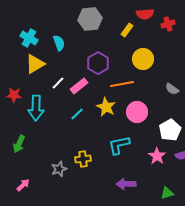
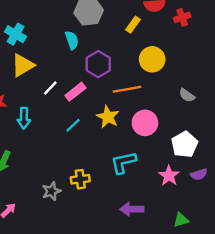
cyan semicircle: (59, 43) -> (72, 40), moved
cyan arrow: (36, 108) -> (24, 118), size x0.7

